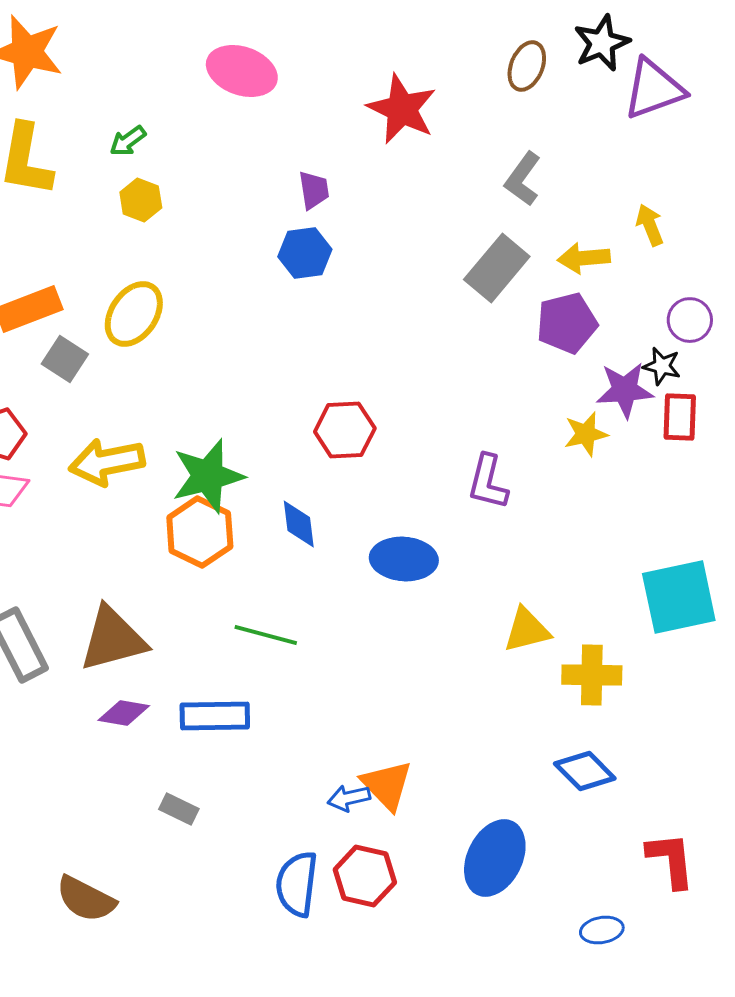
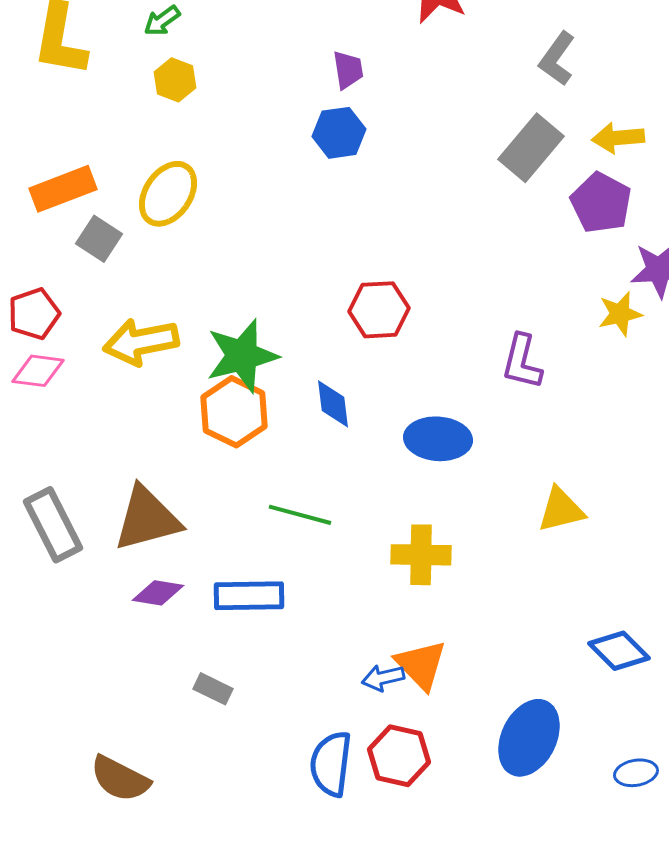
purple pentagon: (567, 323) -> (601, 203), turned -30
yellow cross: (592, 675) -> (421, 555), moved
blue ellipse: (602, 930) -> (636, 773), moved

